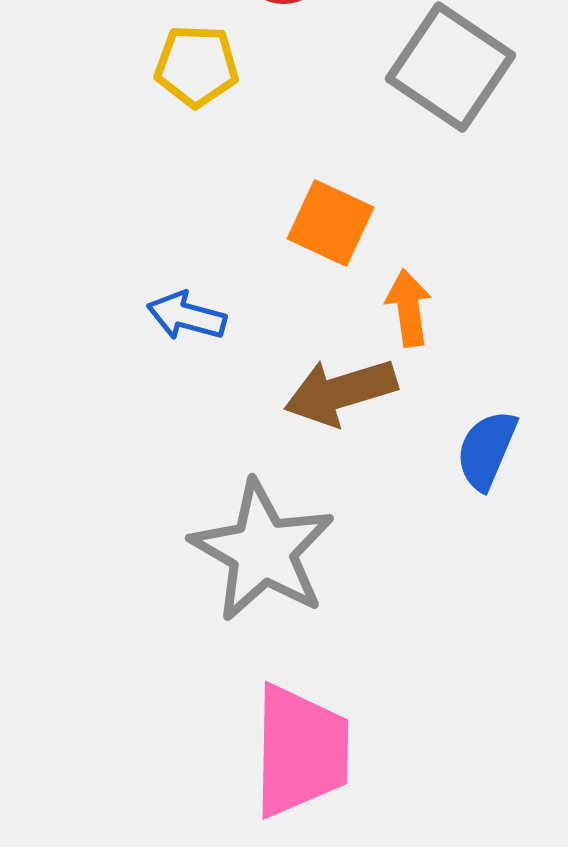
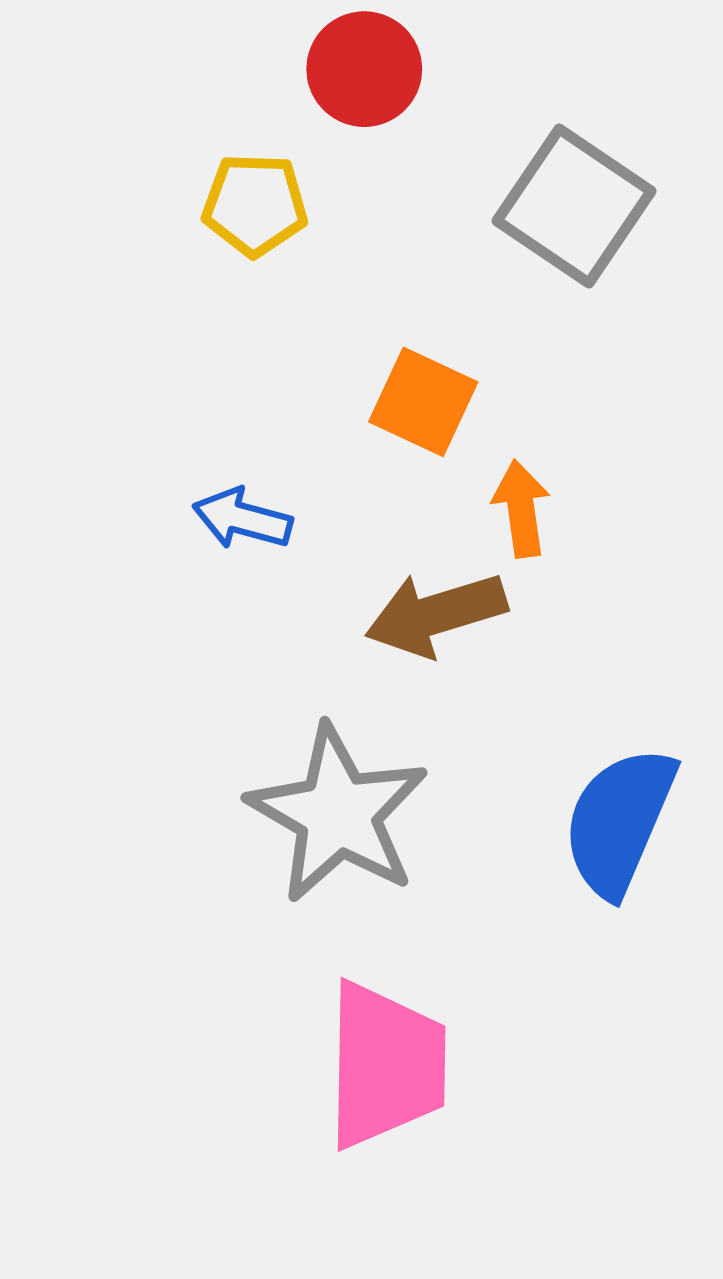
blue semicircle: (487, 450) -> (619, 821), moved, size x1.5

